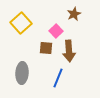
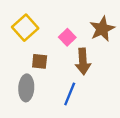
brown star: (74, 14) -> (102, 29), moved, size x1.5
brown square: (46, 48) -> (40, 61), moved

